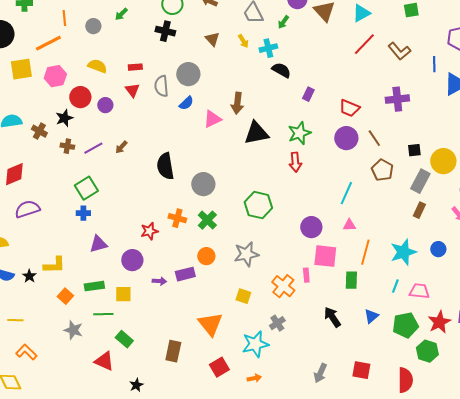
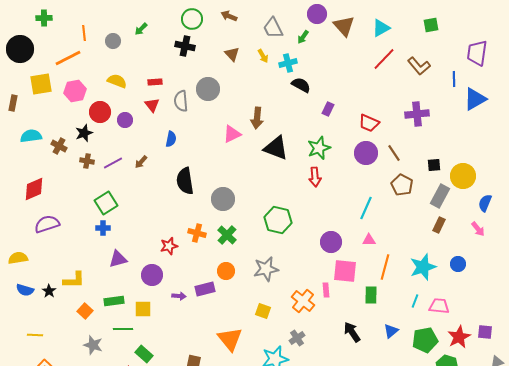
blue semicircle: (186, 103) -> (171, 139), moved, turned -35
black triangle: (256, 133) -> (276, 148), turned 32

